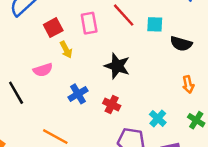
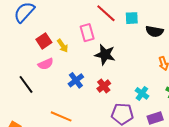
pink rectangle: (89, 23) -> (87, 33), moved
red square: (53, 28) -> (44, 41), moved
red cross: (112, 104) -> (104, 86), turned 32

